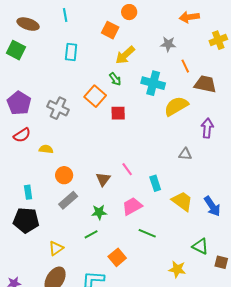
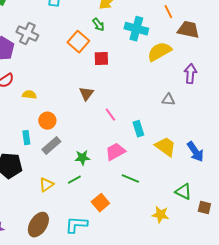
gray cross: (58, 108) -> (27, 34), moved
brown triangle: (103, 179) -> (86, 94), moved
cyan rectangle: (28, 192) -> (26, 138), moved
yellow triangle: (56, 248) -> (46, 185), moved

